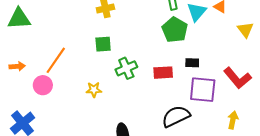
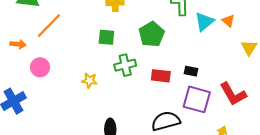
green pentagon: (175, 30) -> (152, 34), moved
orange line: (56, 60) -> (49, 26), moved

